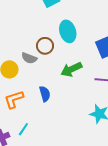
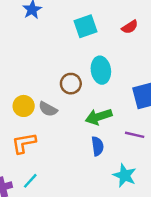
gray semicircle: (29, 58) -> (48, 109), moved
blue semicircle: (45, 94) -> (97, 146), moved

